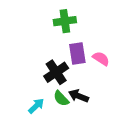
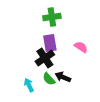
purple rectangle: (77, 54) -> (50, 43), moved
cyan arrow: (36, 106) -> (29, 85), turned -72

